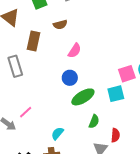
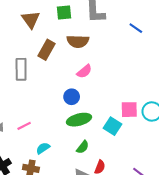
brown semicircle: (60, 25) -> (78, 41), size x1.5
cyan square: (116, 94) -> (112, 126), turned 30
pink line: (26, 112) -> (24, 126), moved

